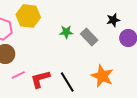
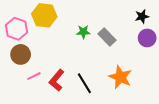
black star: (113, 20) -> (142, 16), moved
red L-shape: (40, 79) -> (57, 80), turned -35

